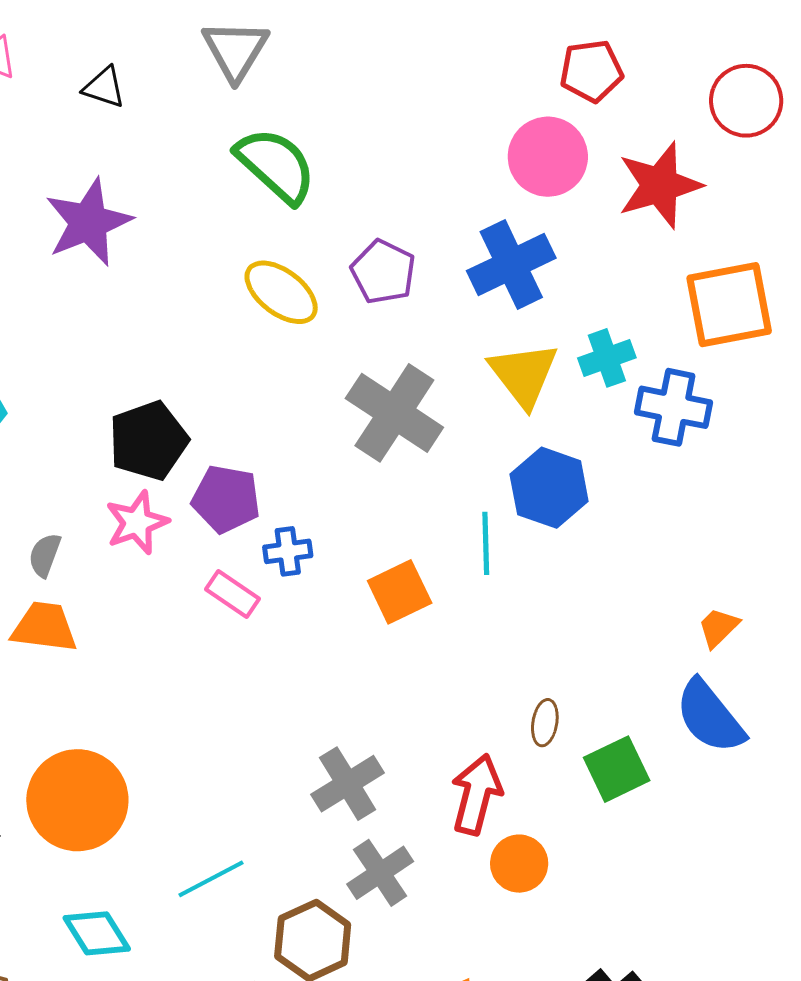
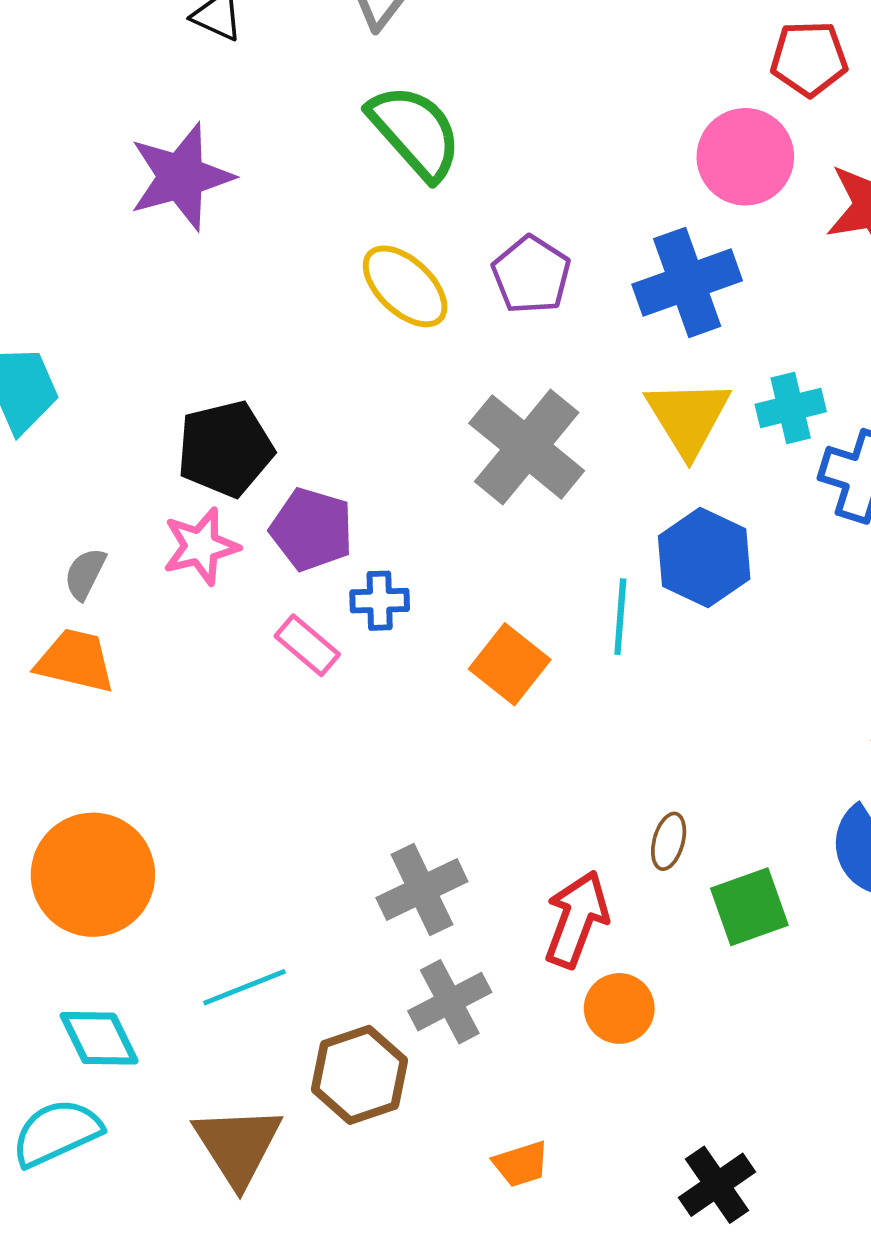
orange square: (400, 592) -> (510, 664), turned -32

